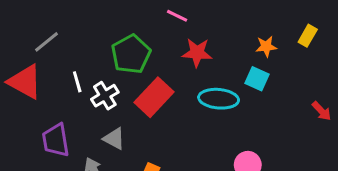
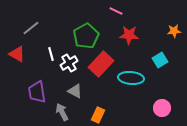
cyan square: (257, 79) -> (160, 60), moved, turned 35
red triangle: (25, 82) -> (17, 54), size x0.7
cyan ellipse: (219, 99) -> (131, 78), moved

